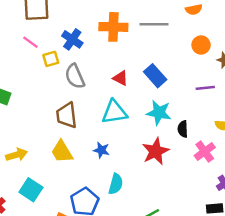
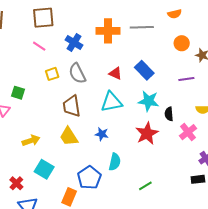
yellow square: (51, 59) -> (52, 74), moved

